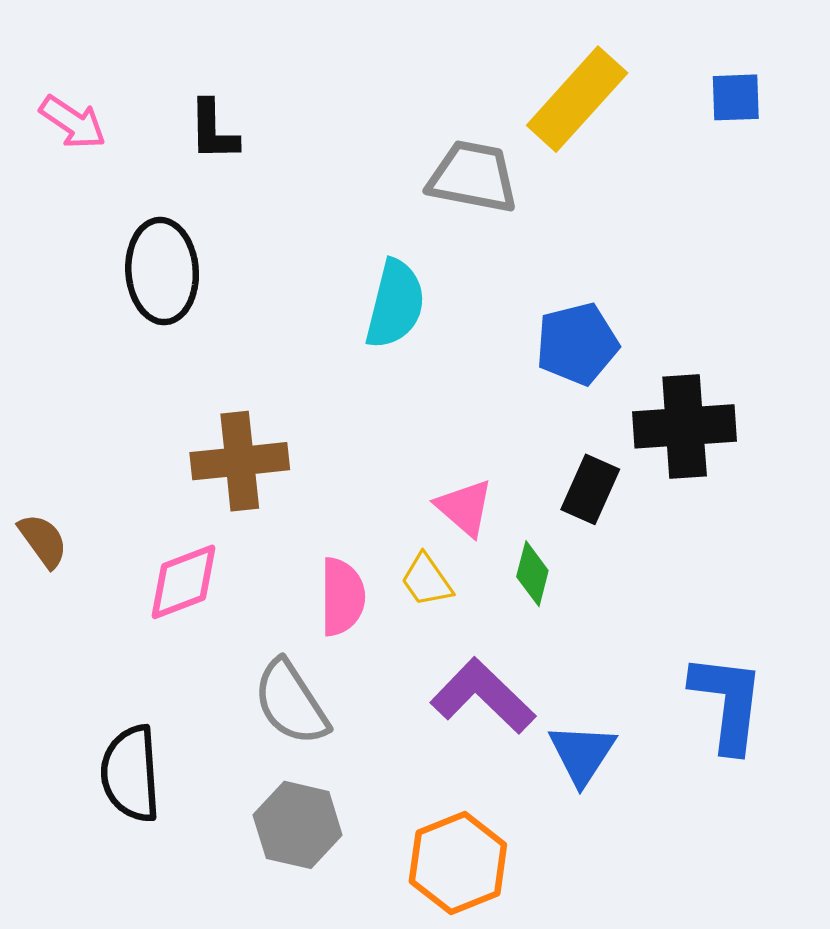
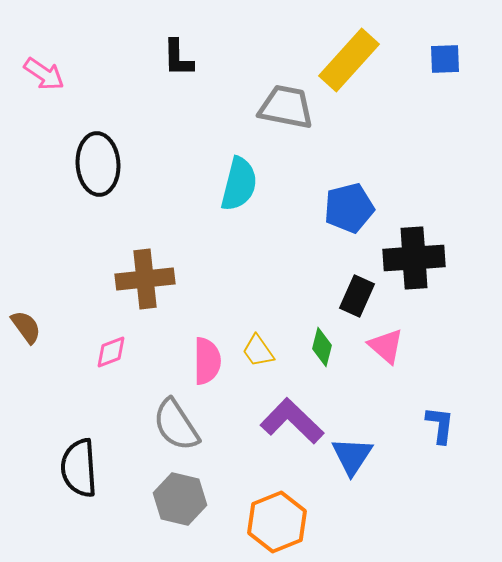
black L-shape: (213, 131) -> (178, 58), moved
pink triangle: (465, 507) -> (386, 346), moved
pink diamond: (184, 582) -> (111, 352), size x0.7
blue L-shape: (727, 703) -> (440, 425), size x0.6

